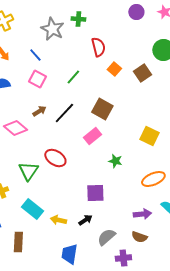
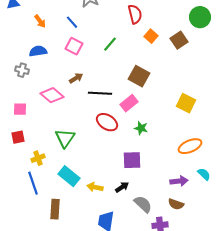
black line: (64, 113) -> (100, 93), moved, turned 50
red ellipse: (55, 158) -> (107, 122), moved
green star: (115, 161) -> (141, 128), moved
gray semicircle: (106, 237) -> (143, 204), turned 84

